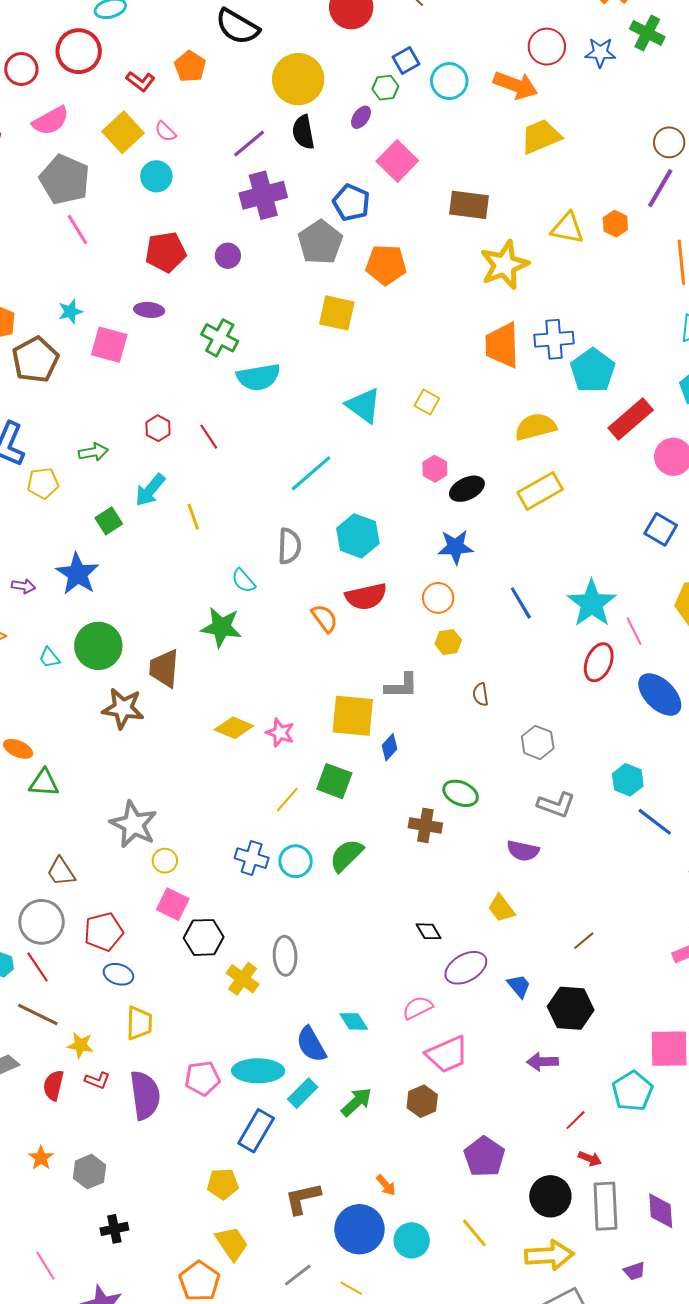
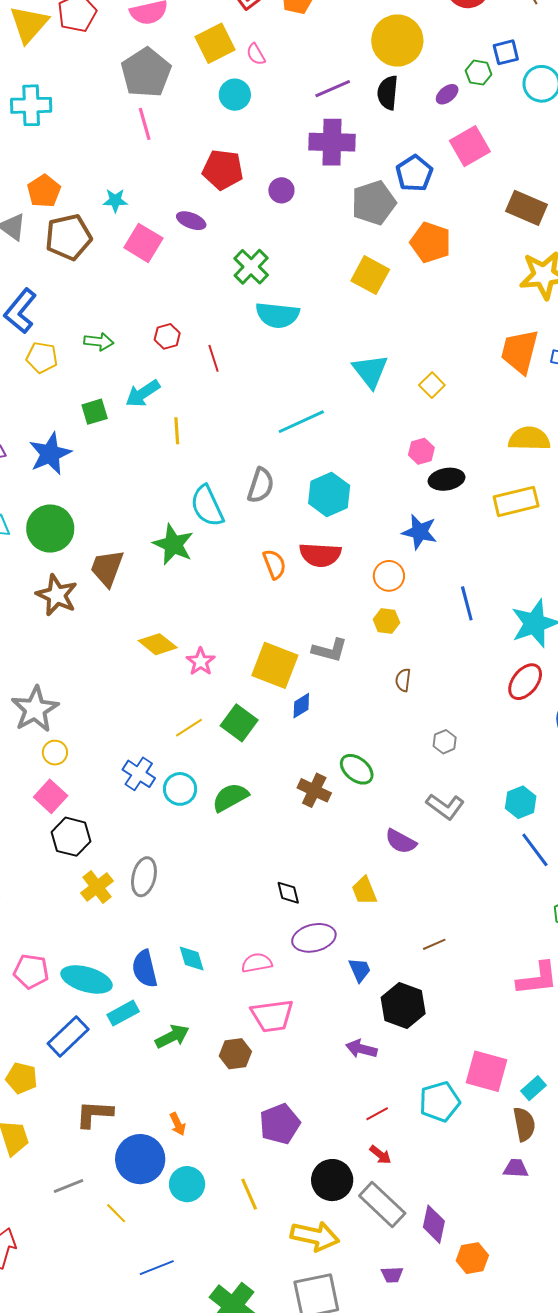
cyan semicircle: (243, 581) -> (207, 506), size x1.6
gray hexagon: (538, 742) -> (445, 742), size x0.7
gray rectangle: (605, 1206) -> (382, 1204), turned -60

